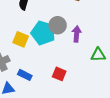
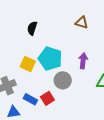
gray circle: (58, 25) -> (63, 80), moved
red square: (59, 74) -> (47, 98), moved, turned 32

